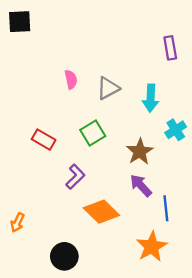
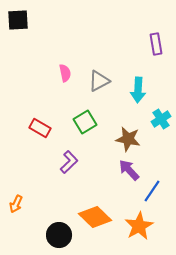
brown star: (140, 152) -> (128, 139), turned -30
blue line: (166, 208) -> (152, 191), turned 40
orange diamond: (101, 212) -> (95, 217), moved

